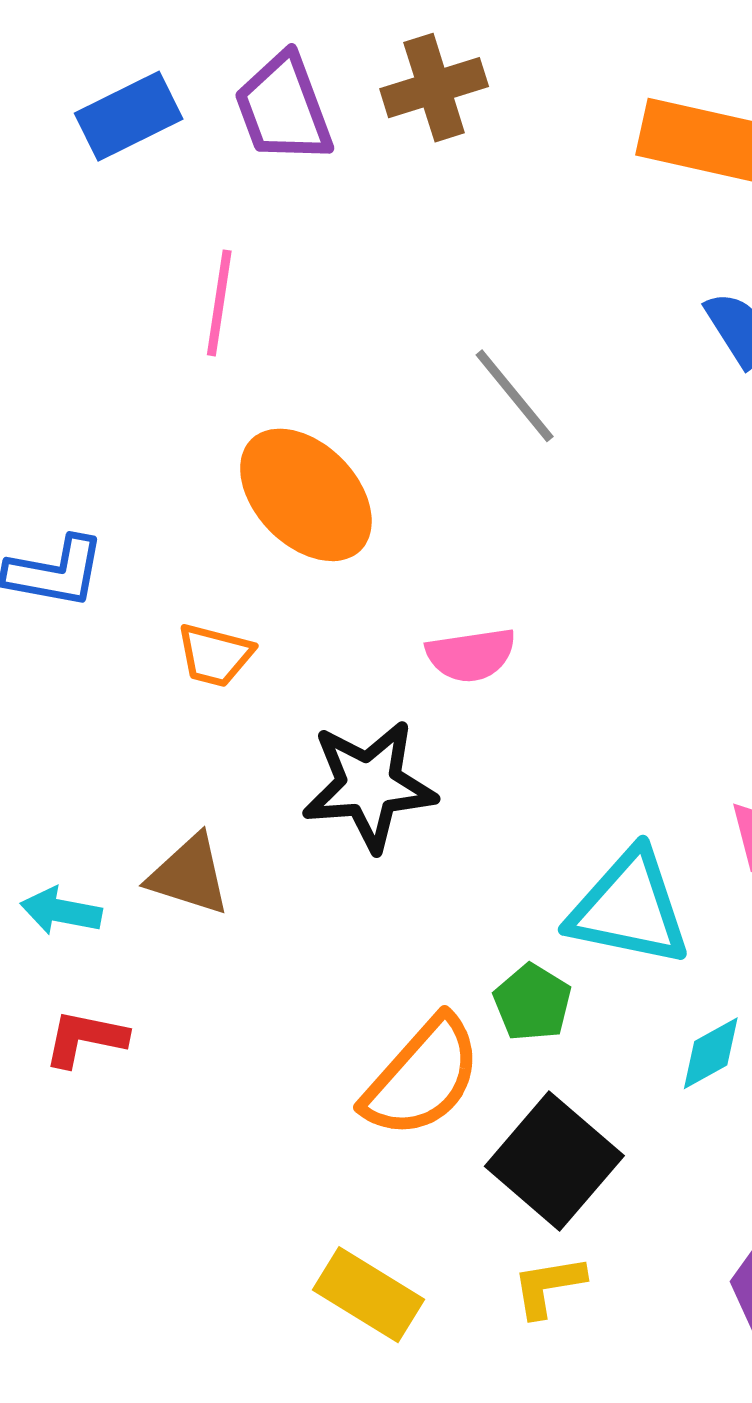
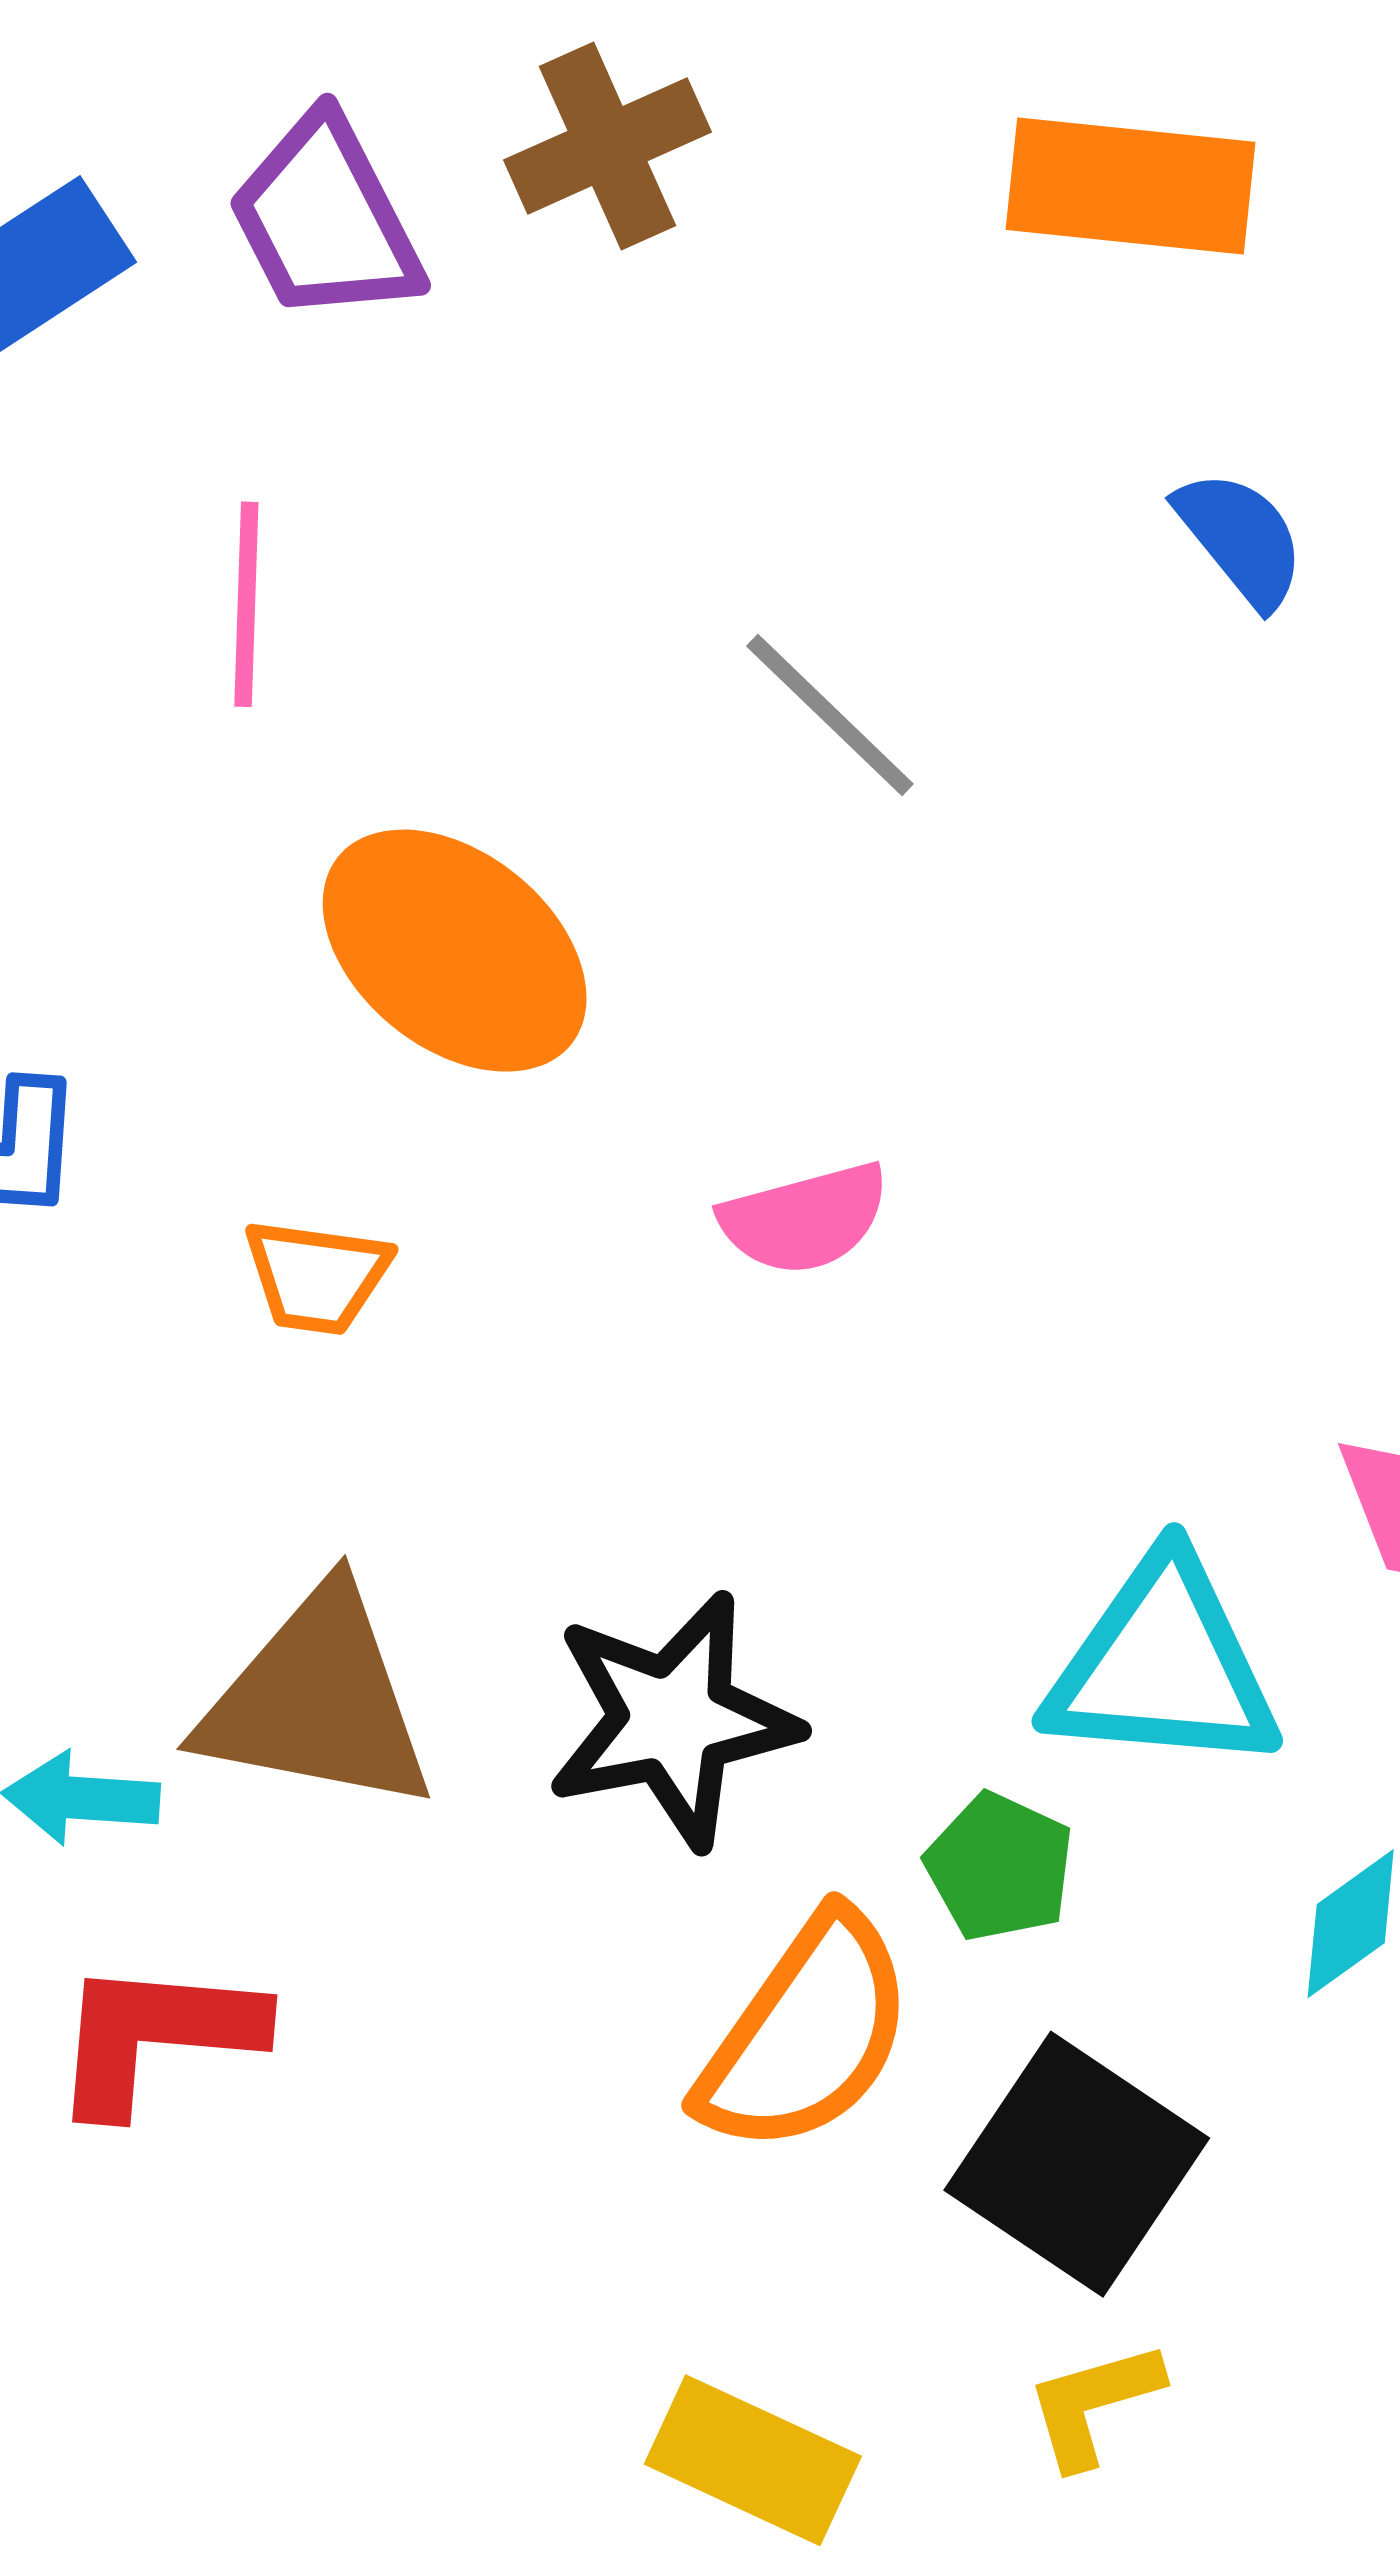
black star: (369, 785) -> (673, 1720), moved
brown triangle: (189, 875) -> (317, 1701), size x1.5
red L-shape: (85, 1038) -> (156, 2036), size x1.4

